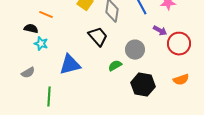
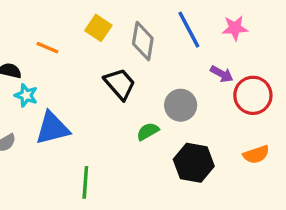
orange line: (46, 15) -> (47, 48), moved
blue triangle: (70, 65) -> (52, 128), moved
green line: (49, 97) -> (85, 182), moved

